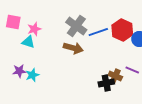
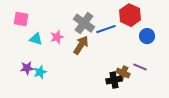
pink star: (34, 29) -> (57, 37), moved
red hexagon: (122, 30) -> (130, 15), moved
brown arrow: (73, 48) -> (81, 45), turned -72

